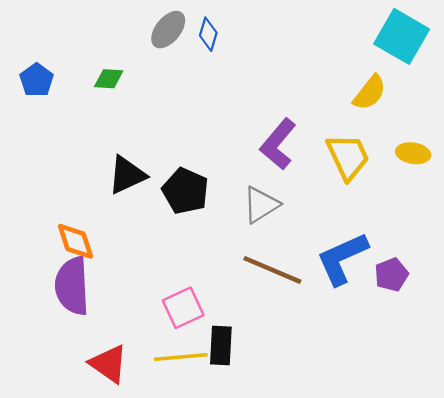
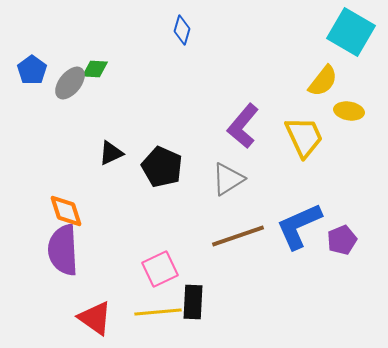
gray ellipse: (168, 30) -> (70, 83), moved
yellow ellipse: (413, 153) -> (349, 111), moved
black triangle: (127, 175) -> (111, 153), size x0.7
brown line: (272, 270) -> (238, 236), turned -42

